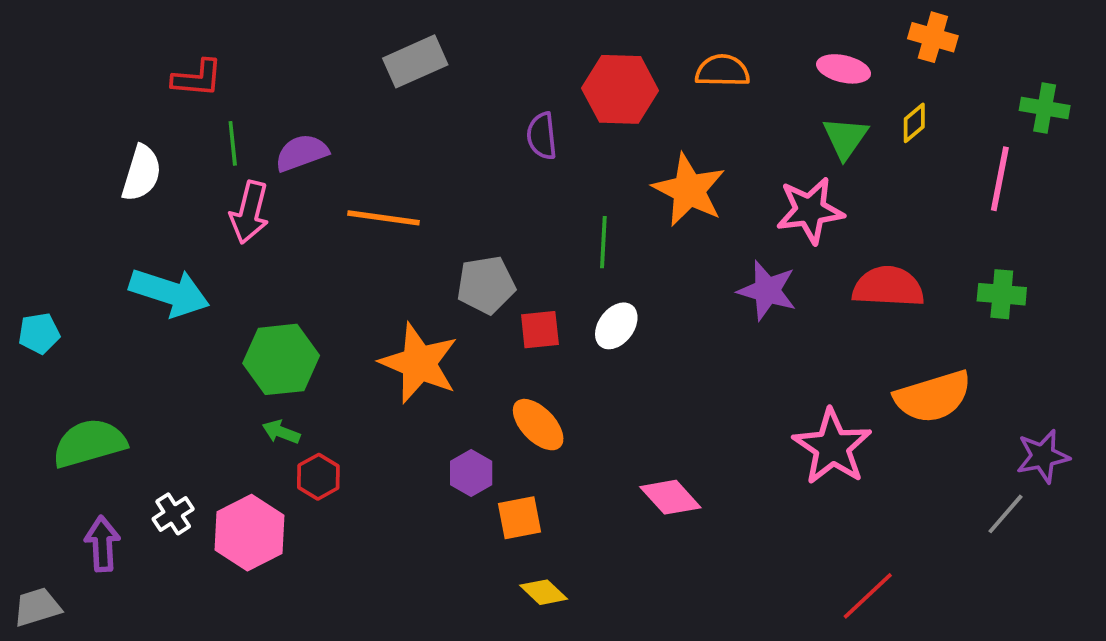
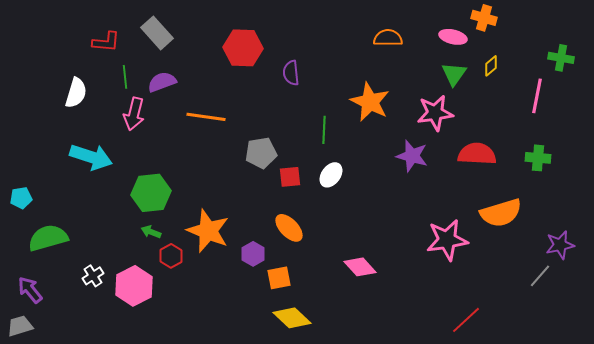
orange cross: (933, 37) -> (484, 18), moved
gray rectangle: (415, 61) -> (157, 33), moved, turned 72
red hexagon: (620, 89) -> (243, 48), moved
cyan pentagon: (39, 333) -> (21, 198), moved
orange star: (419, 363) -> (208, 231), moved
pink star: (832, 447) -> (447, 240), turned 30
purple arrow: (102, 544) -> (30, 290), moved, turned -36
yellow diamond: (544, 592) -> (292, 318), size x1.5

